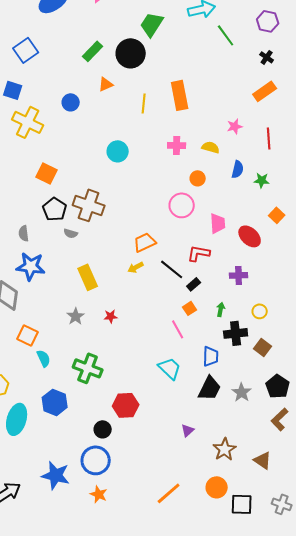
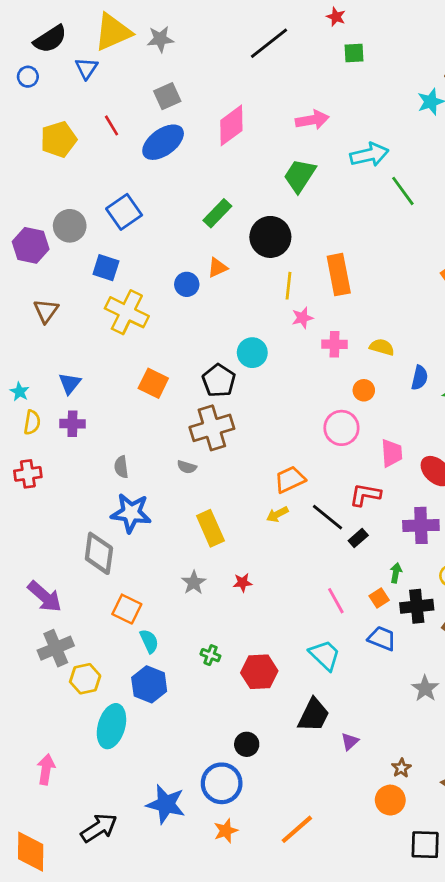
black circle: (131, 53) -> (270, 237), moved
orange triangle: (106, 84) -> (217, 268), moved
pink star: (235, 126) -> (302, 318), moved
brown cross: (89, 205) -> (212, 428), turned -36
black pentagon: (55, 209) -> (219, 381), moved
purple cross: (239, 275) -> (421, 525), size x1.4
orange square: (190, 308) -> (379, 598), moved
blue trapezoid: (211, 356) -> (382, 638), turned -70
green cross: (88, 368) -> (210, 655), size x0.5
black trapezoid: (210, 388) -> (314, 715), moved
blue hexagon: (55, 402) -> (149, 684), moved
red hexagon: (126, 405) -> (259, 672), moved
black circle: (103, 429) -> (247, 744), moved
brown star: (225, 449) -> (401, 768), size x0.6
orange circle: (217, 487) -> (390, 800), moved
orange line: (169, 493) -> (297, 829), moved
orange star: (99, 494) -> (226, 831), turned 30

